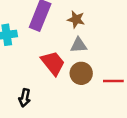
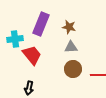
red trapezoid: (53, 63) -> (32, 55), moved

